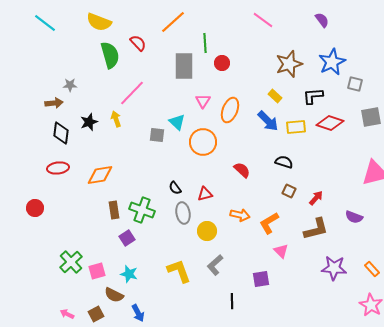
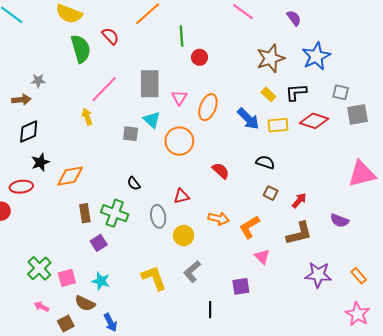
purple semicircle: (322, 20) -> (294, 18), moved
gray rectangle: (184, 66) -> (150, 84), moved
gray square: (355, 84) -> (341, 92), moved
yellow rectangle: (275, 96) -> (268, 94), moved
black star: (89, 122) -> (40, 162), moved
black diamond: (61, 133) -> (29, 132), turned 60
red ellipse: (58, 168) -> (21, 187), moved
black semicircle: (175, 188) -> (134, 183), moved
pink arrow: (67, 314) -> (41, 307), moved

